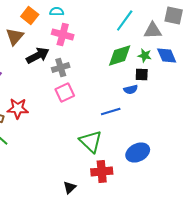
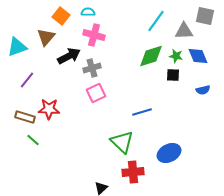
blue semicircle: (131, 90) -> (203, 90), moved

